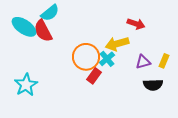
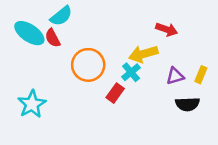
red semicircle: (43, 31) -> (53, 38), size x0.7
orange circle: (86, 57) -> (88, 65), moved

